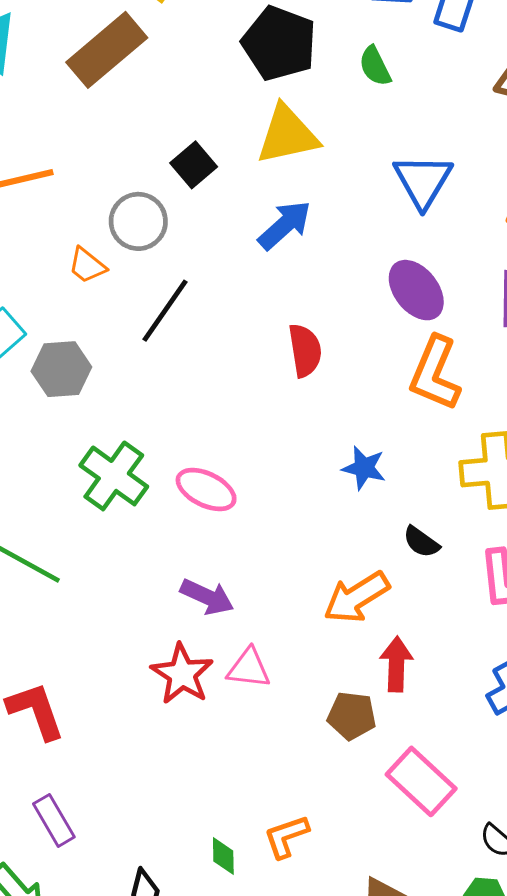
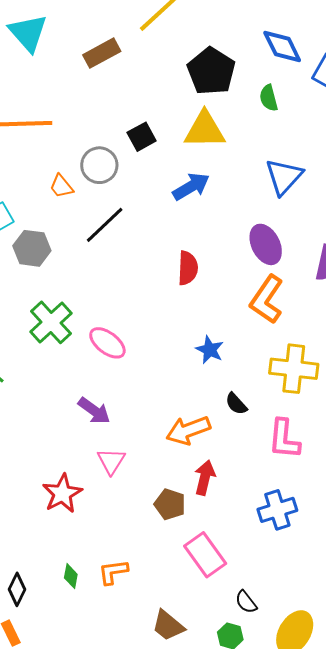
brown rectangle: (107, 50) -> (102, 53), size x0.7
pink triangle: (249, 668) -> (111, 461), turned 44
red star: (182, 674) -> (62, 494), moved

